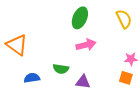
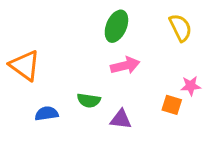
orange square: (126, 78) -> (172, 105), moved

